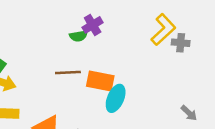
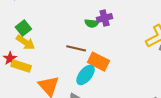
cyan ellipse: (116, 98) -> (86, 75), moved

